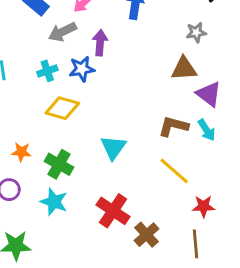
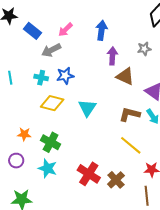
purple arrow: (100, 43) -> (112, 56), moved
brown triangle: (184, 69) -> (125, 76), moved, turned 30
cyan cross: (47, 71) -> (41, 78), turned 32
cyan triangle: (113, 147) -> (87, 108), moved
brown cross: (146, 235) -> (116, 180), moved

